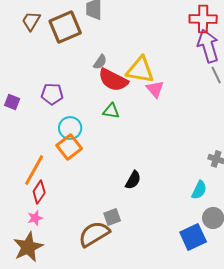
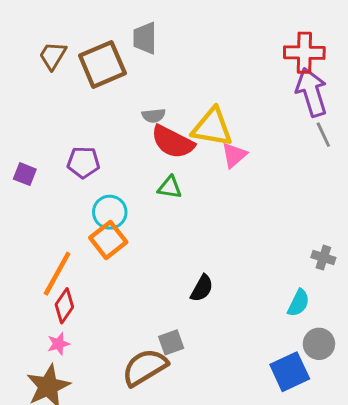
gray semicircle: (100, 62) -> (154, 116), turned 49
pink triangle: (155, 89) -> (234, 155), turned 30

